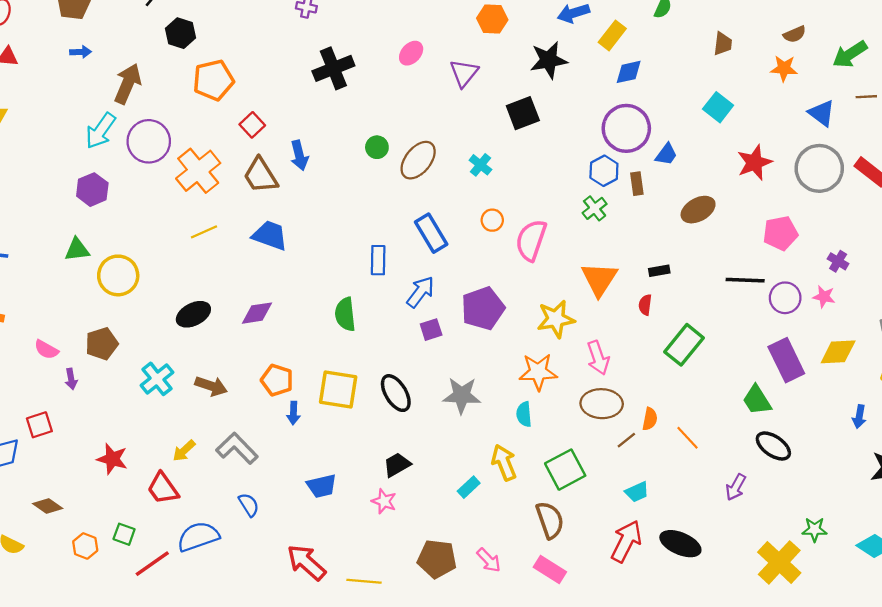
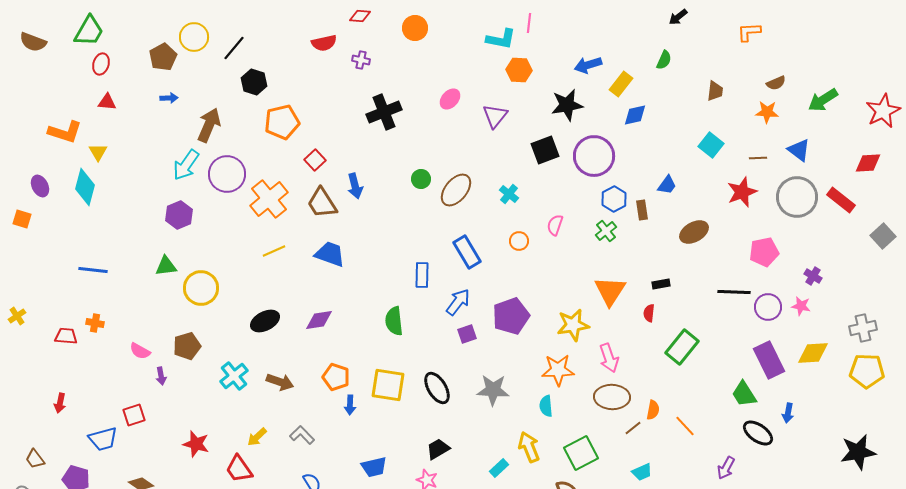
brown line: (866, 97) -> (758, 158), moved
purple circle: (626, 128) -> (594, 156), moved
pink semicircle: (531, 240) -> (555, 225), moved, size x0.6
blue arrow: (859, 417) -> (788, 413), moved
gray L-shape: (237, 448) -> (302, 435), size x0.7

